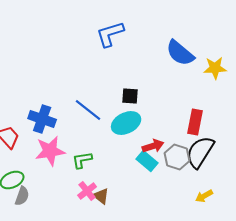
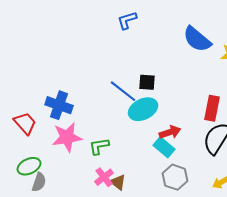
blue L-shape: (110, 34) -> (127, 20), size x0.7
blue line: (88, 110) -> (123, 91), moved
gray hexagon: (177, 157) -> (175, 177), moved

